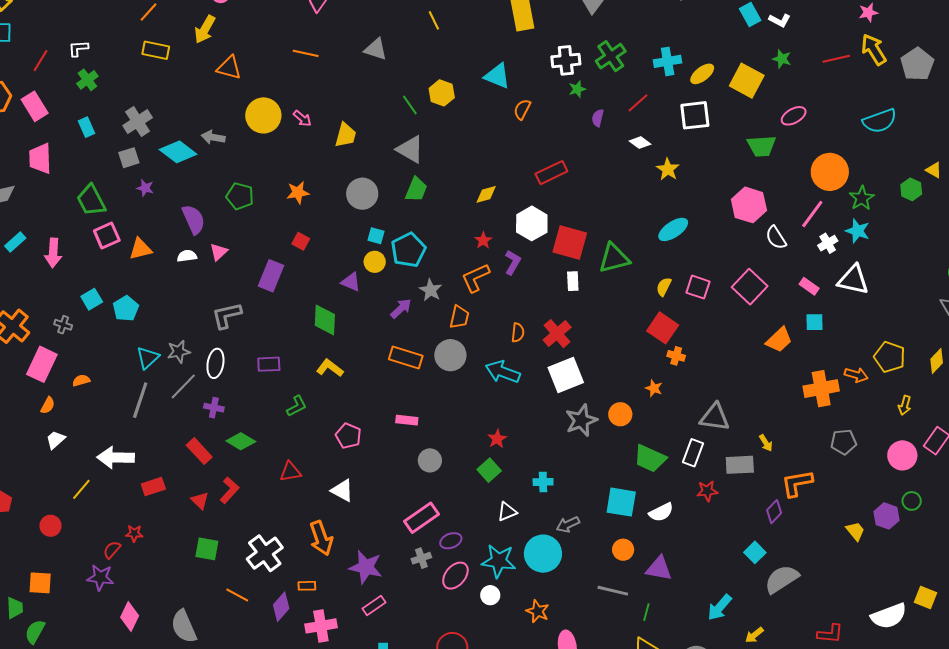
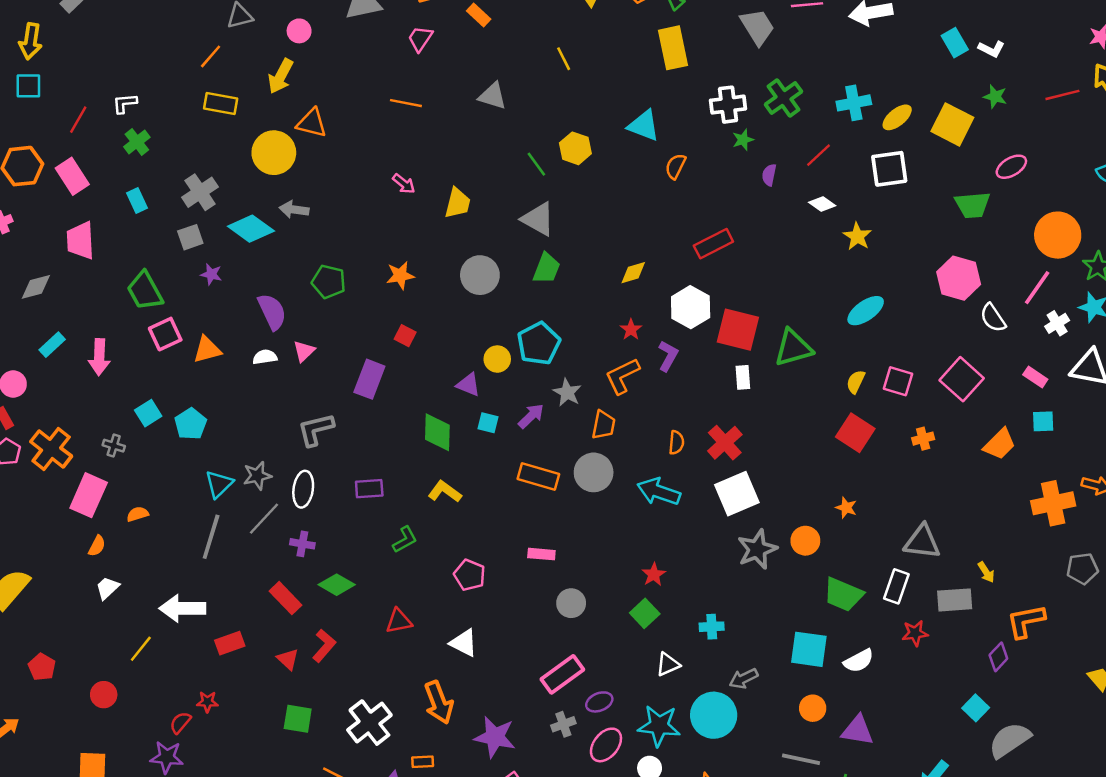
yellow circle: (263, 115) -> (274, 153), moved
cyan square: (376, 236) -> (488, 423), moved
orange cross: (676, 356) -> (923, 439), moved, turned -30

